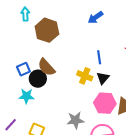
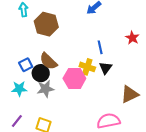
cyan star: (26, 96) -> (19, 89), moved
pink hexagon: (105, 103) -> (74, 78), moved
gray star: (75, 120) -> (45, 89), moved

